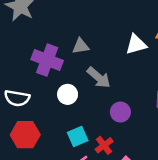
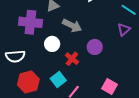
cyan square: (78, 137) -> (58, 79), moved
red cross: (104, 145) -> (72, 59), moved

